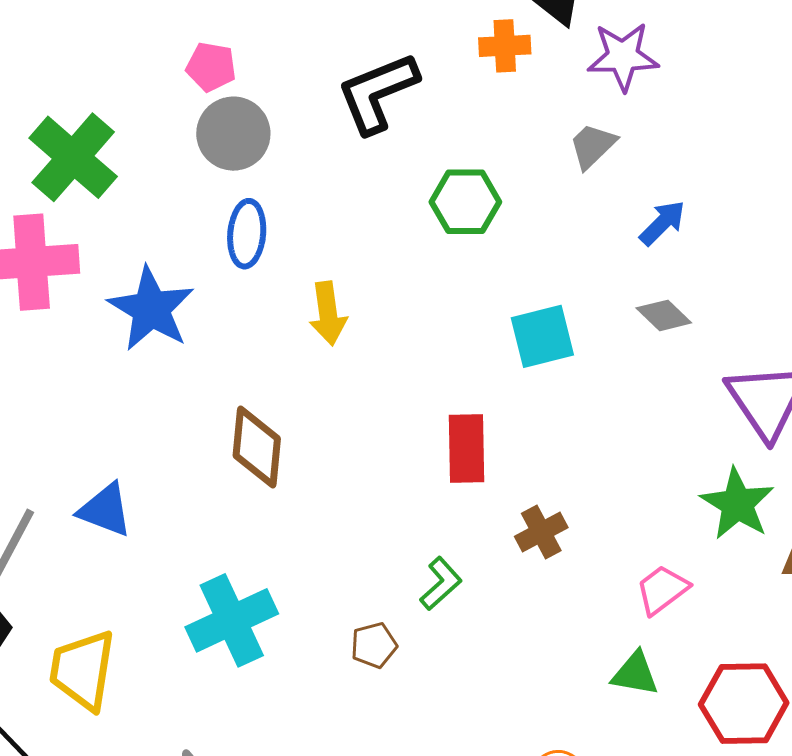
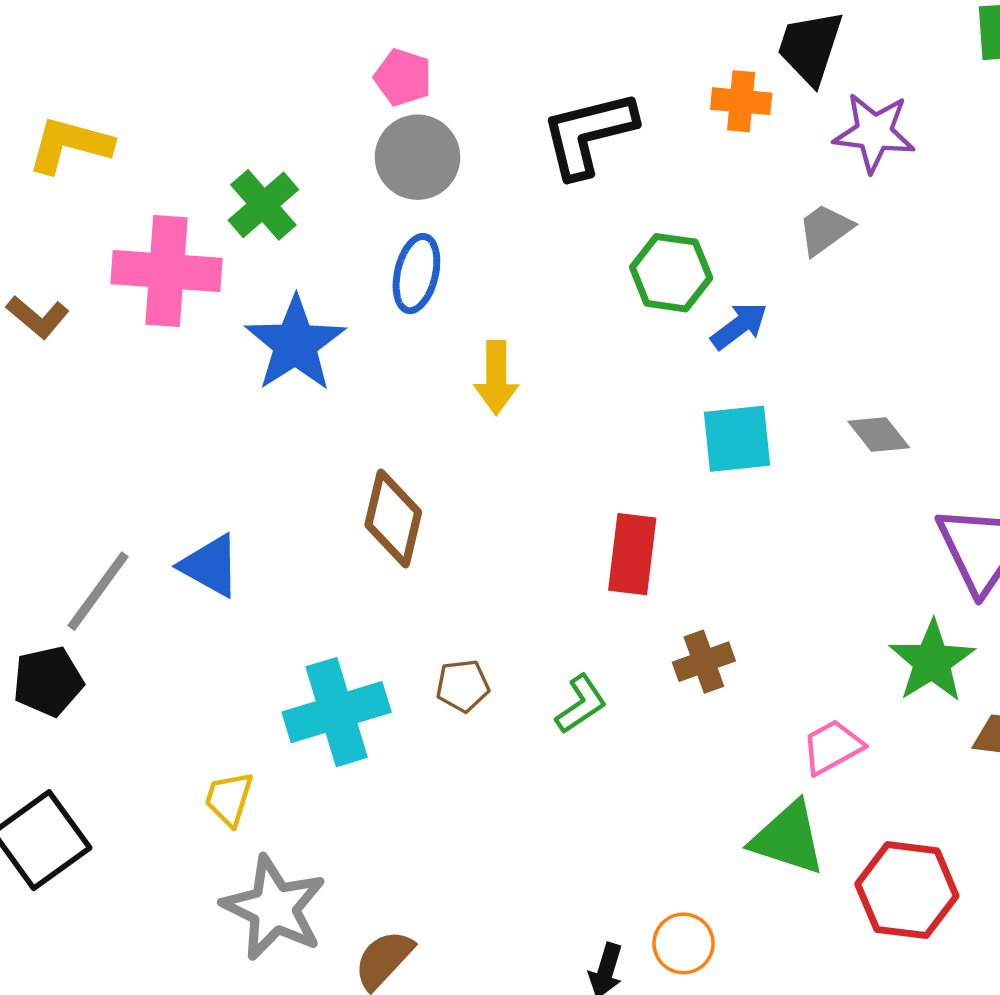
green cross: (73, 157) -> (263, 205), moved, size x0.7
blue arrow: (662, 223) -> (739, 326), moved
brown pentagon: (374, 645) -> (463, 686), moved
yellow trapezoid: (83, 670) -> (229, 799), moved, size x0.6
green triangle: (635, 674) -> (788, 838), size x1.4

